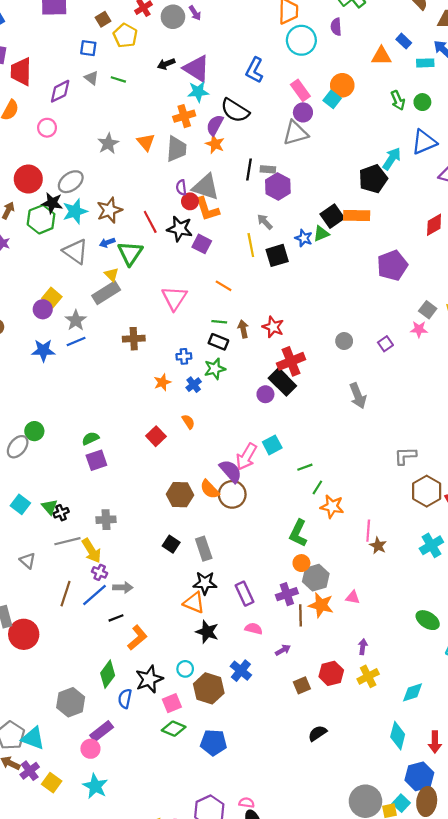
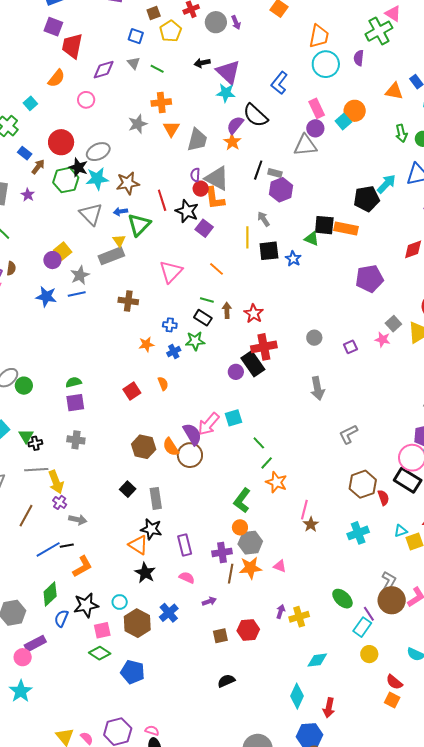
orange cross: (184, 116) -> (161, 102), moved
black square: (332, 216) -> (324, 225), turned 30
green triangle: (321, 234) -> (312, 239), turned 35
blue star: (304, 238) -> (293, 259), moved
green circle: (34, 431) -> (24, 386), moved
gray L-shape: (405, 456) -> (348, 434), moved, turned -35
green line: (305, 467) -> (259, 443), turned 56
gray cross: (106, 520) -> (76, 440), moved
blue line: (94, 595) -> (48, 549), moved
orange star: (321, 605) -> (250, 568), turned -30
yellow cross: (368, 676) -> (299, 617), moved

